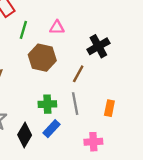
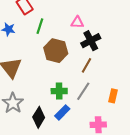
pink triangle: (57, 27) -> (77, 22), moved
black cross: (98, 46) -> (91, 41), moved
gray line: (75, 104) -> (83, 91), turned 42

